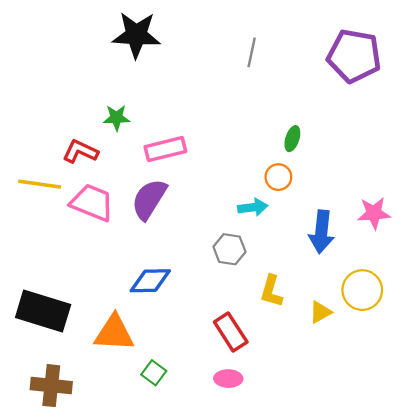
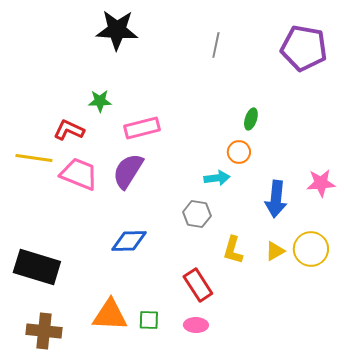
yellow triangle: (320, 312) -> (275, 251), moved
orange triangle: (114, 333) -> (110, 315), moved
green square: (154, 373) -> (149, 320), moved, turned -35

